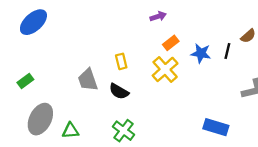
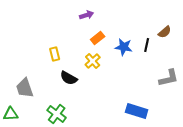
yellow cross: (165, 69) -> (93, 61), size x0.7
gray trapezoid: (88, 80) -> (25, 88), moved
black semicircle: (119, 91) -> (69, 78), moved

